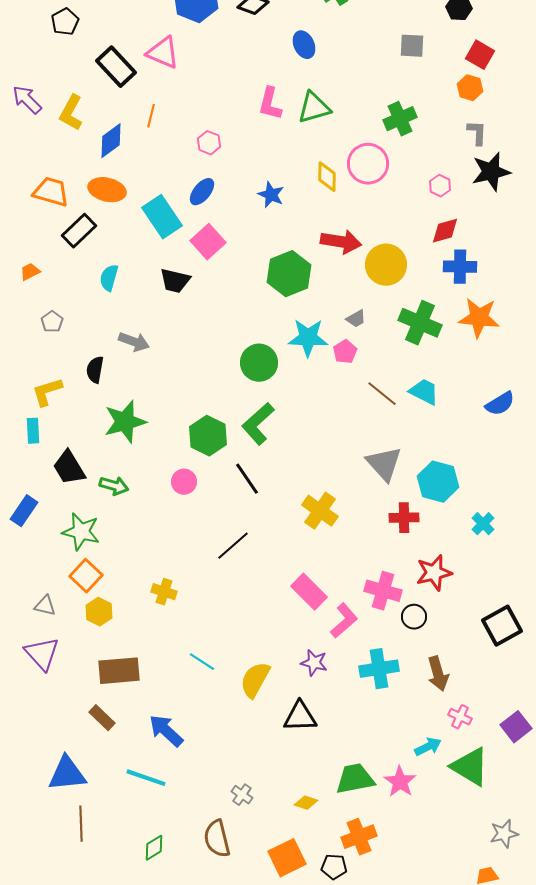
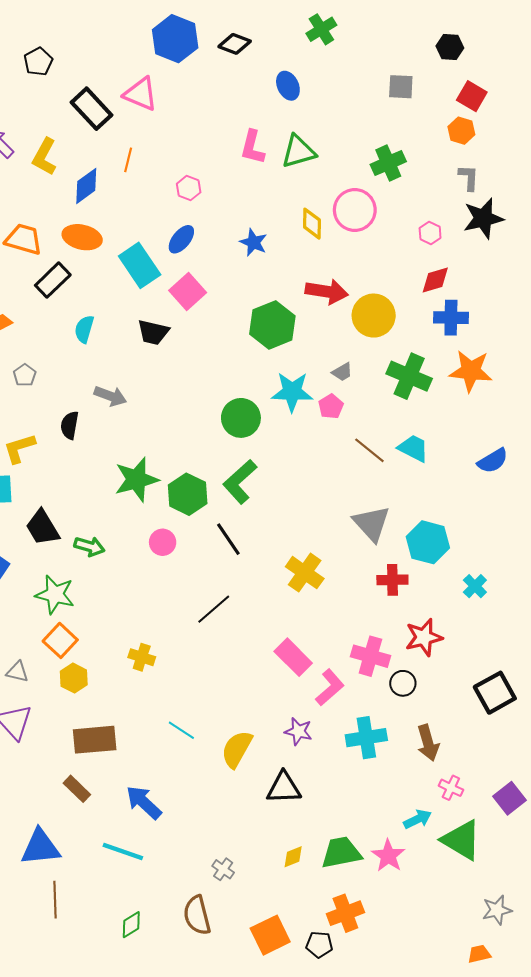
green star: (125, 422) -> (136, 480), moved
yellow diamond: (306, 803) -> (293, 857), moved, turned -40

